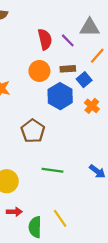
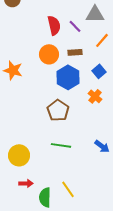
blue square: (84, 80) -> (99, 71), moved
orange cross: (92, 106) -> (95, 96), moved
brown pentagon: (33, 131) -> (58, 110), moved

